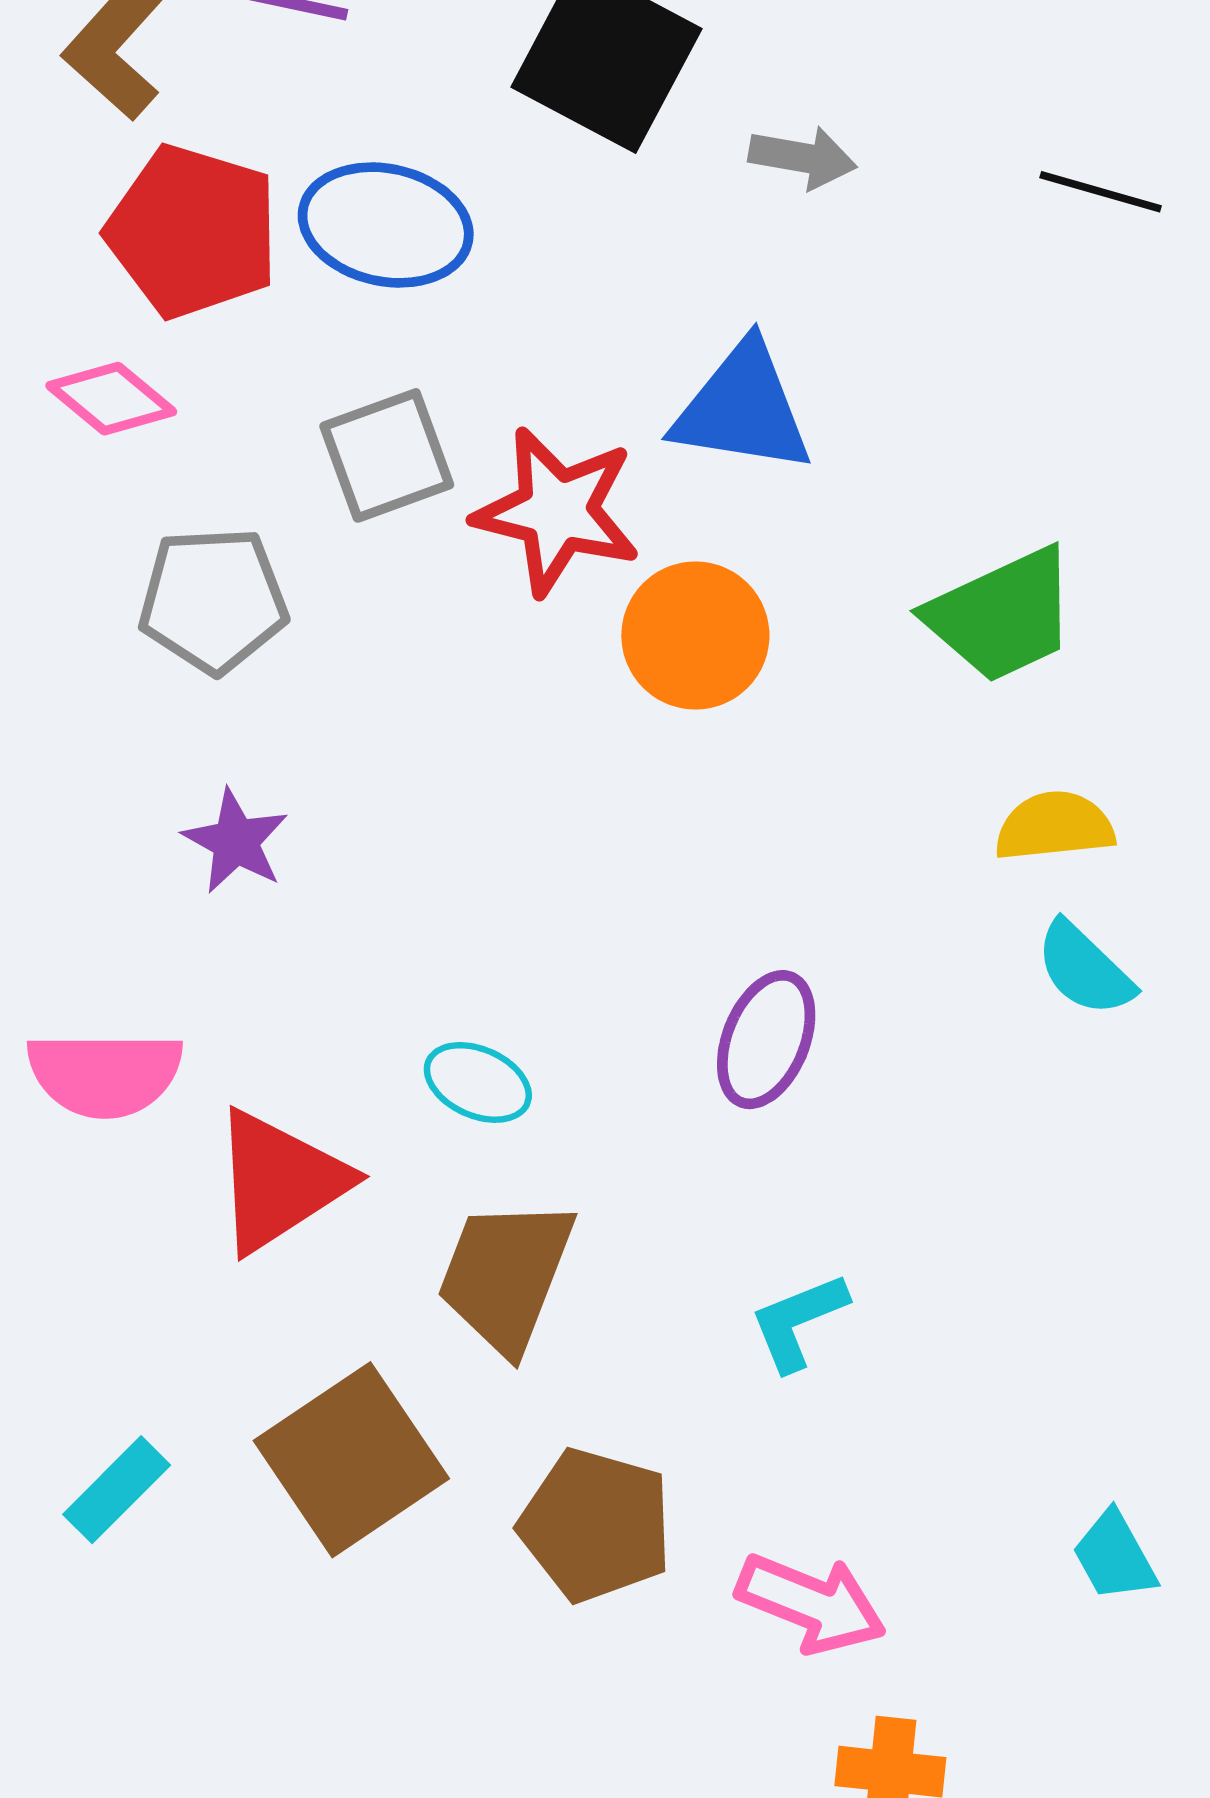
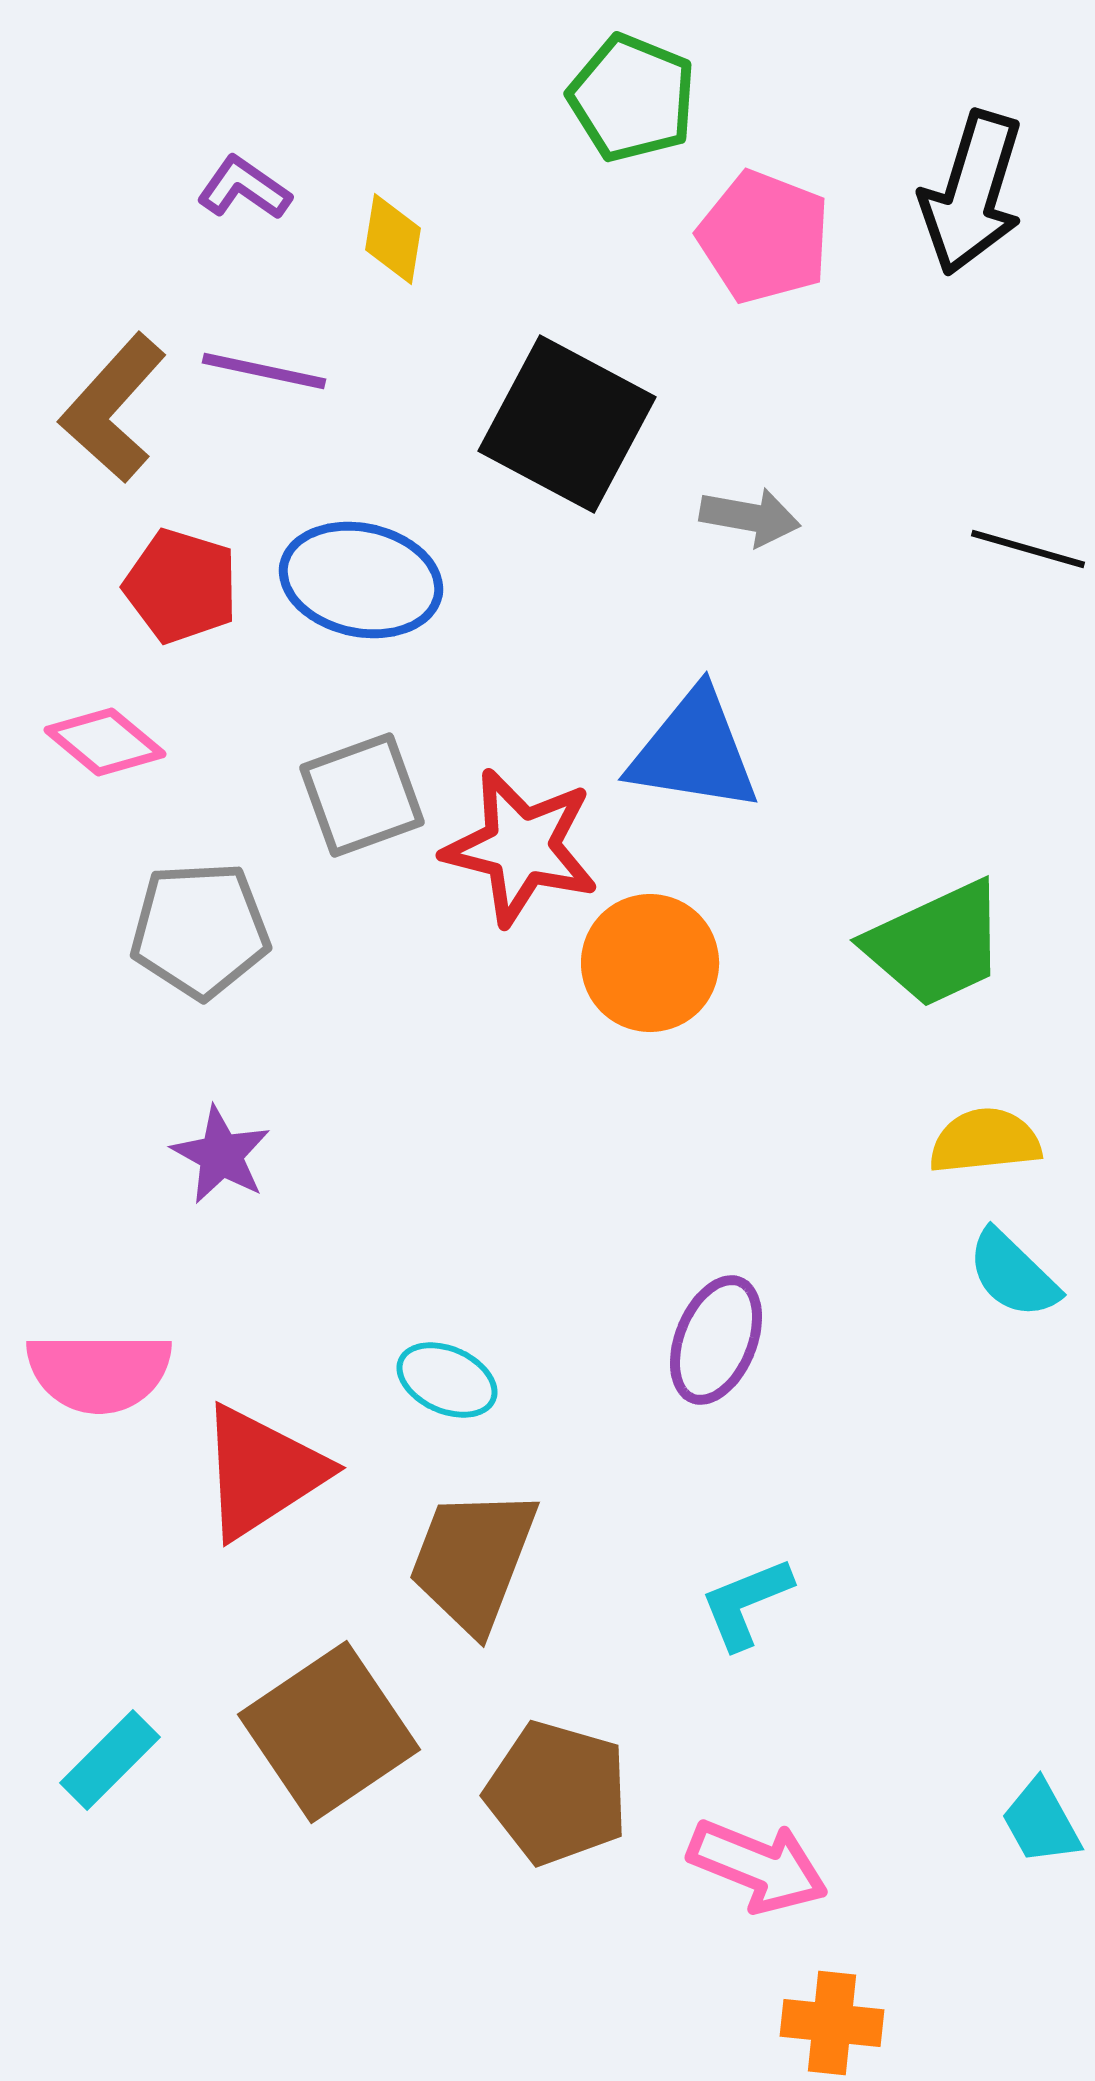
red pentagon: (193, 231) -> (181, 586), size x0.7

